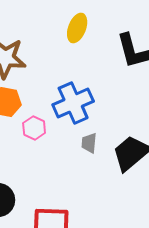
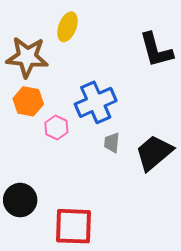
yellow ellipse: (77, 28) -> (67, 27), moved

